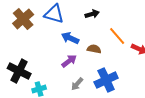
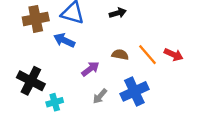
brown cross: (23, 19) -> (36, 19), turned 30
orange line: (117, 36) -> (148, 55), moved
blue arrow: (70, 38) -> (64, 40), moved

